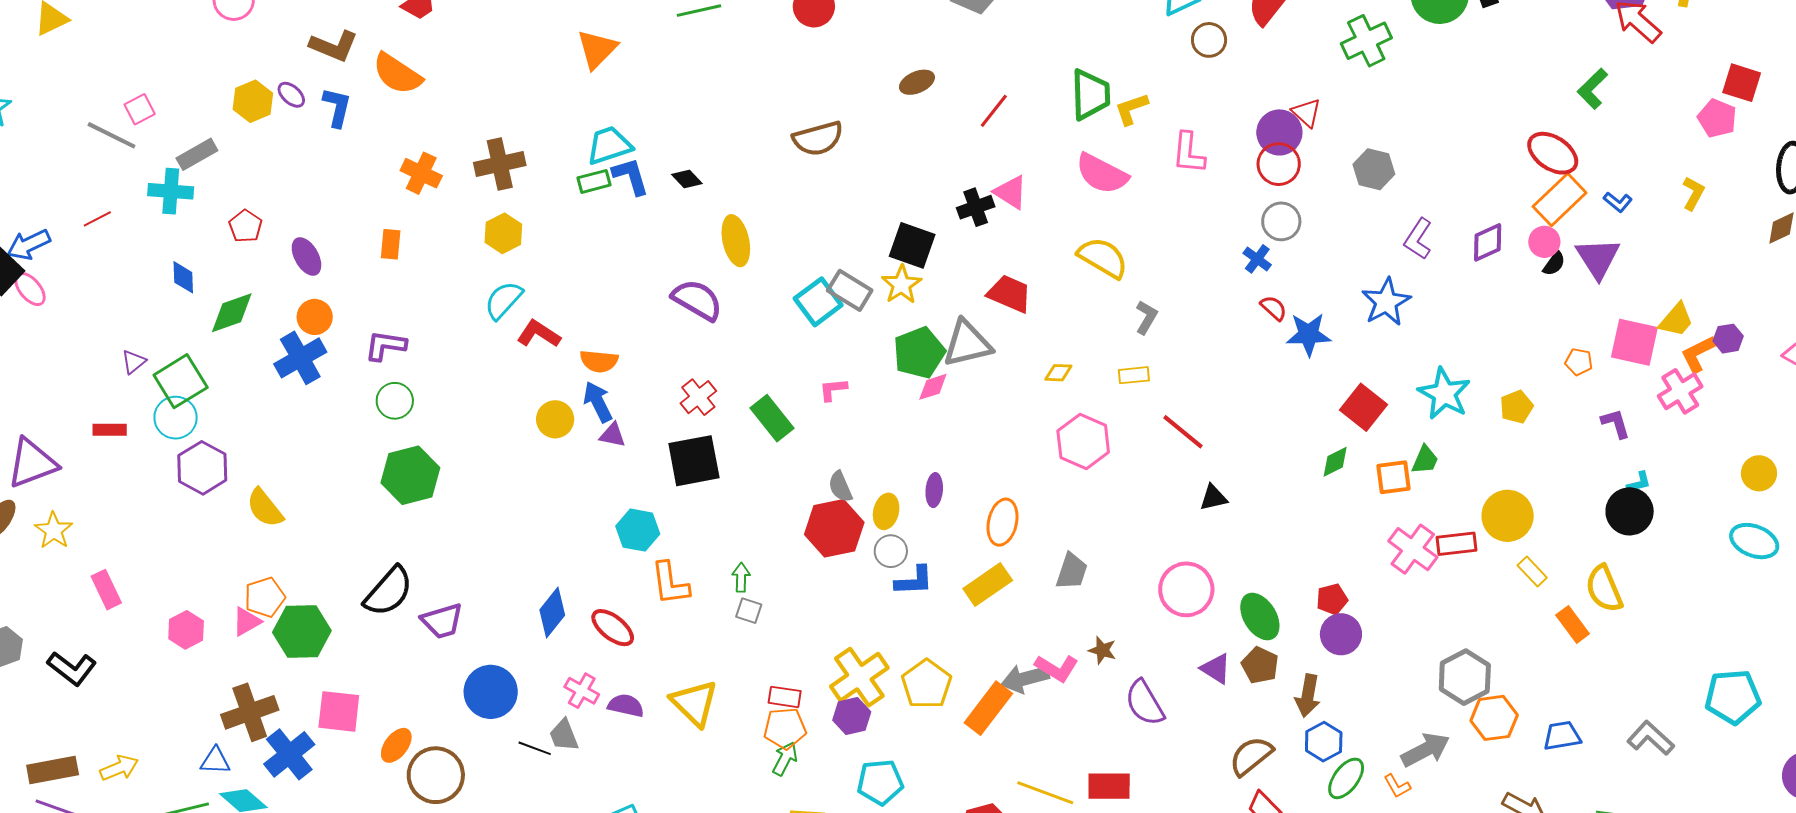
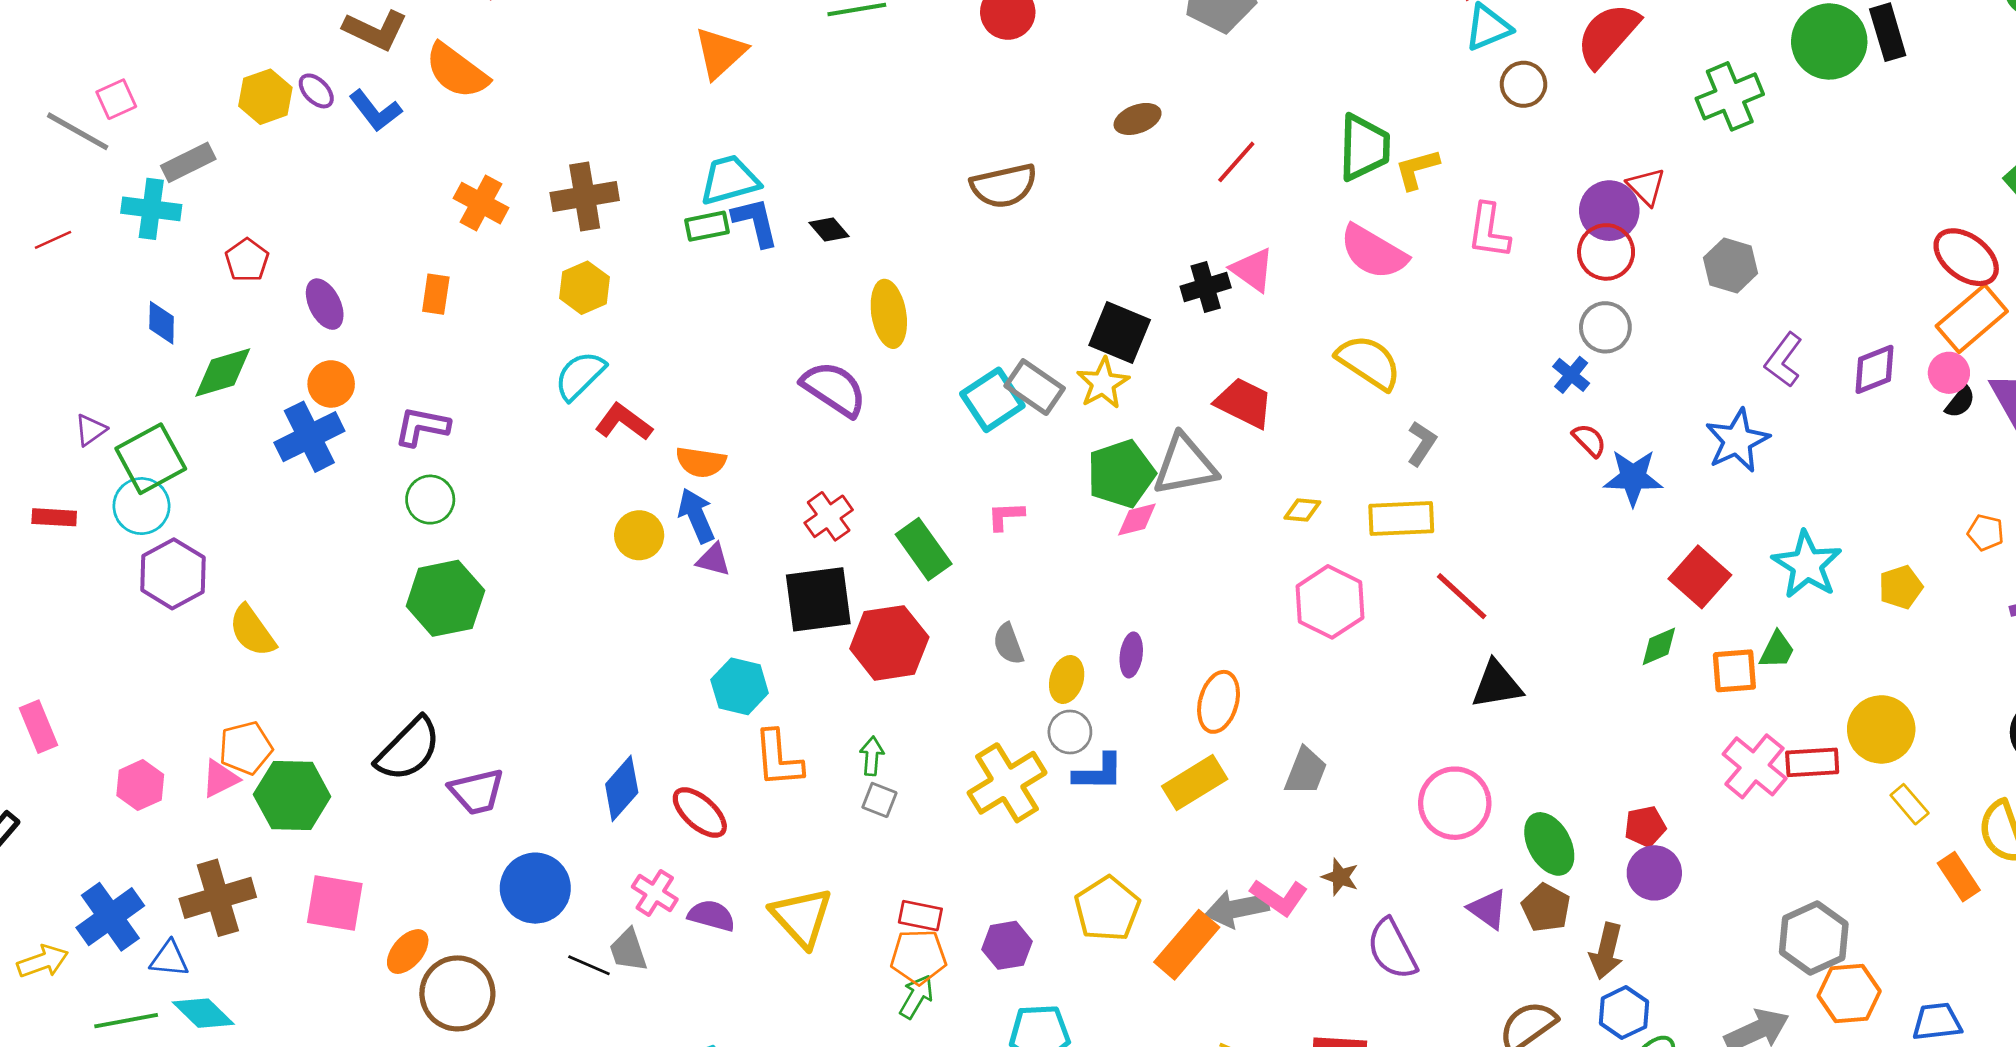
blue L-shape: (337, 107) -> (375, 111), turned 126
yellow rectangle: (1134, 375) -> (1401, 518), size x1.6
black triangle: (1213, 498) -> (1497, 685), size x1.4
red hexagon: (834, 528) -> (889, 643), moved
yellow cross: (859, 677) -> (1007, 783), moved
blue cross: (289, 754) -> (110, 917), moved

